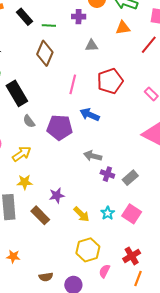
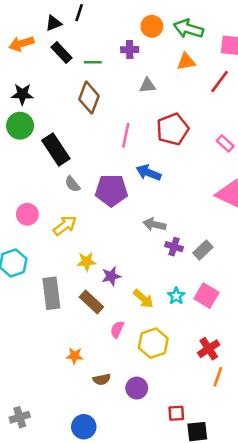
yellow star: (25, 182) -> (86, 262), moved
orange star: (13, 257) -> (75, 356), moved
pink semicircle: (104, 271) -> (117, 329), moved

